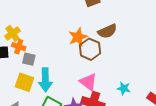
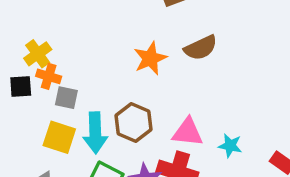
brown hexagon: (90, 49) -> (134, 122), moved
pink triangle: (88, 82) -> (188, 132), moved, turned -30

